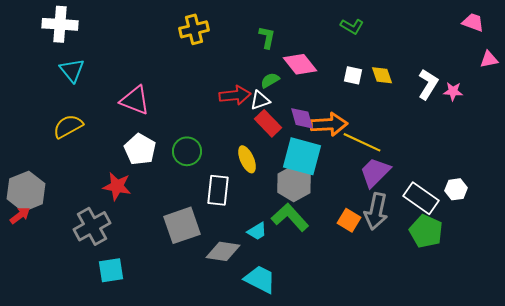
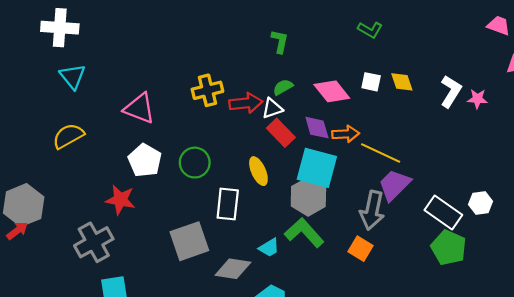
yellow cross: (194, 29) -> (207, 90), moved
pink diamond: (300, 64) -> (332, 91), moved
orange arrow: (329, 124) -> (346, 134), size x0.7
gray arrow: (376, 211) -> (372, 210), moved
orange square: (349, 220) -> (360, 249), moved

